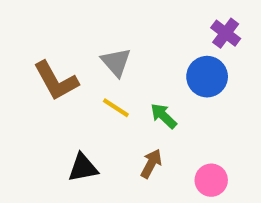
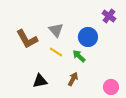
blue circle: (207, 77) -> (88, 37), moved
pink circle: (211, 180) -> (111, 87), moved

